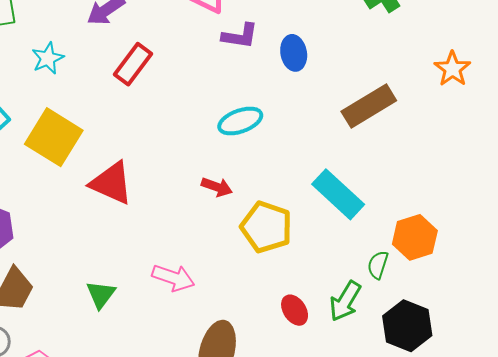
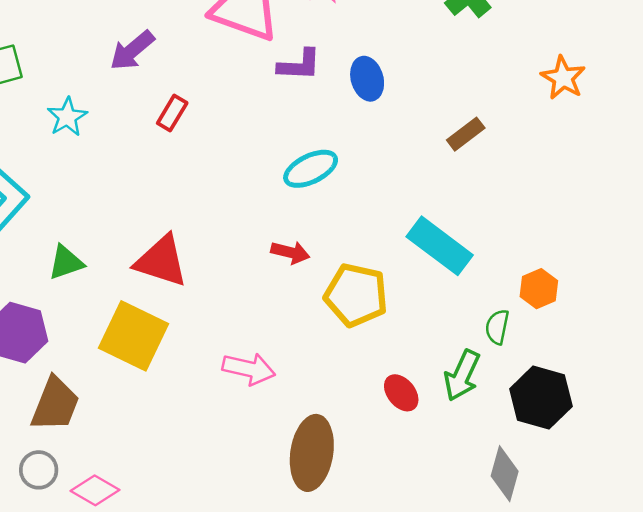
red rectangle: (133, 64) -> (172, 113), size x0.7
brown rectangle: (369, 106) -> (466, 134), size x0.6
yellow square: (54, 137) -> (134, 336), moved
orange hexagon: (415, 237) -> (539, 289), size x0.7
green triangle: (101, 294) -> (66, 262), moved, turned 40

